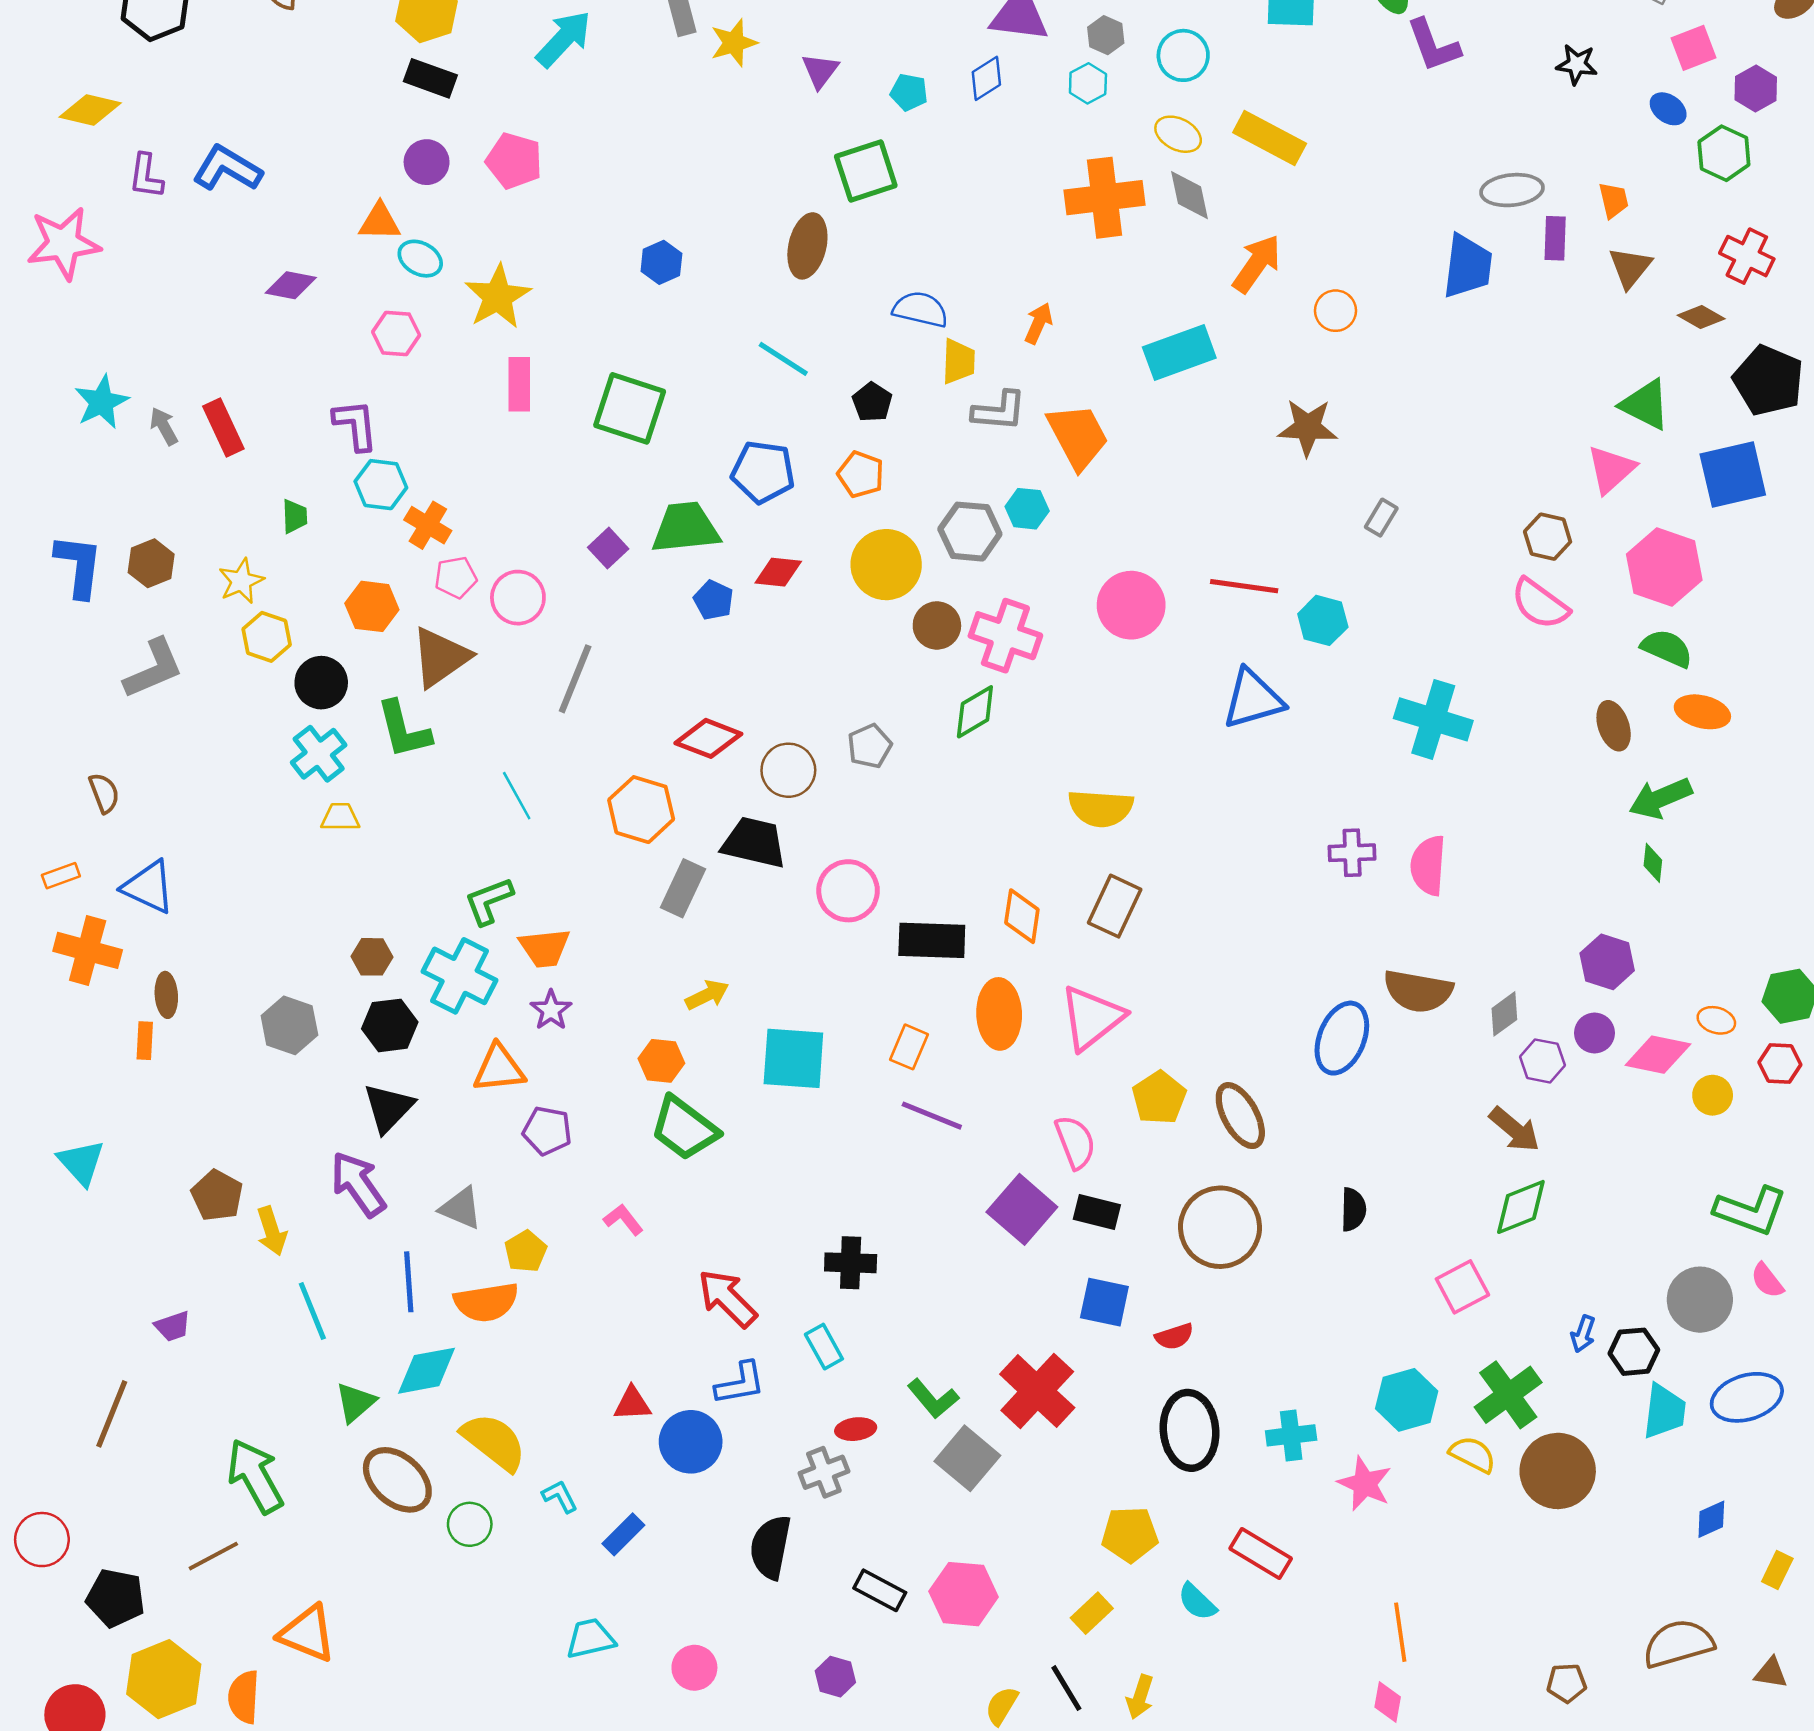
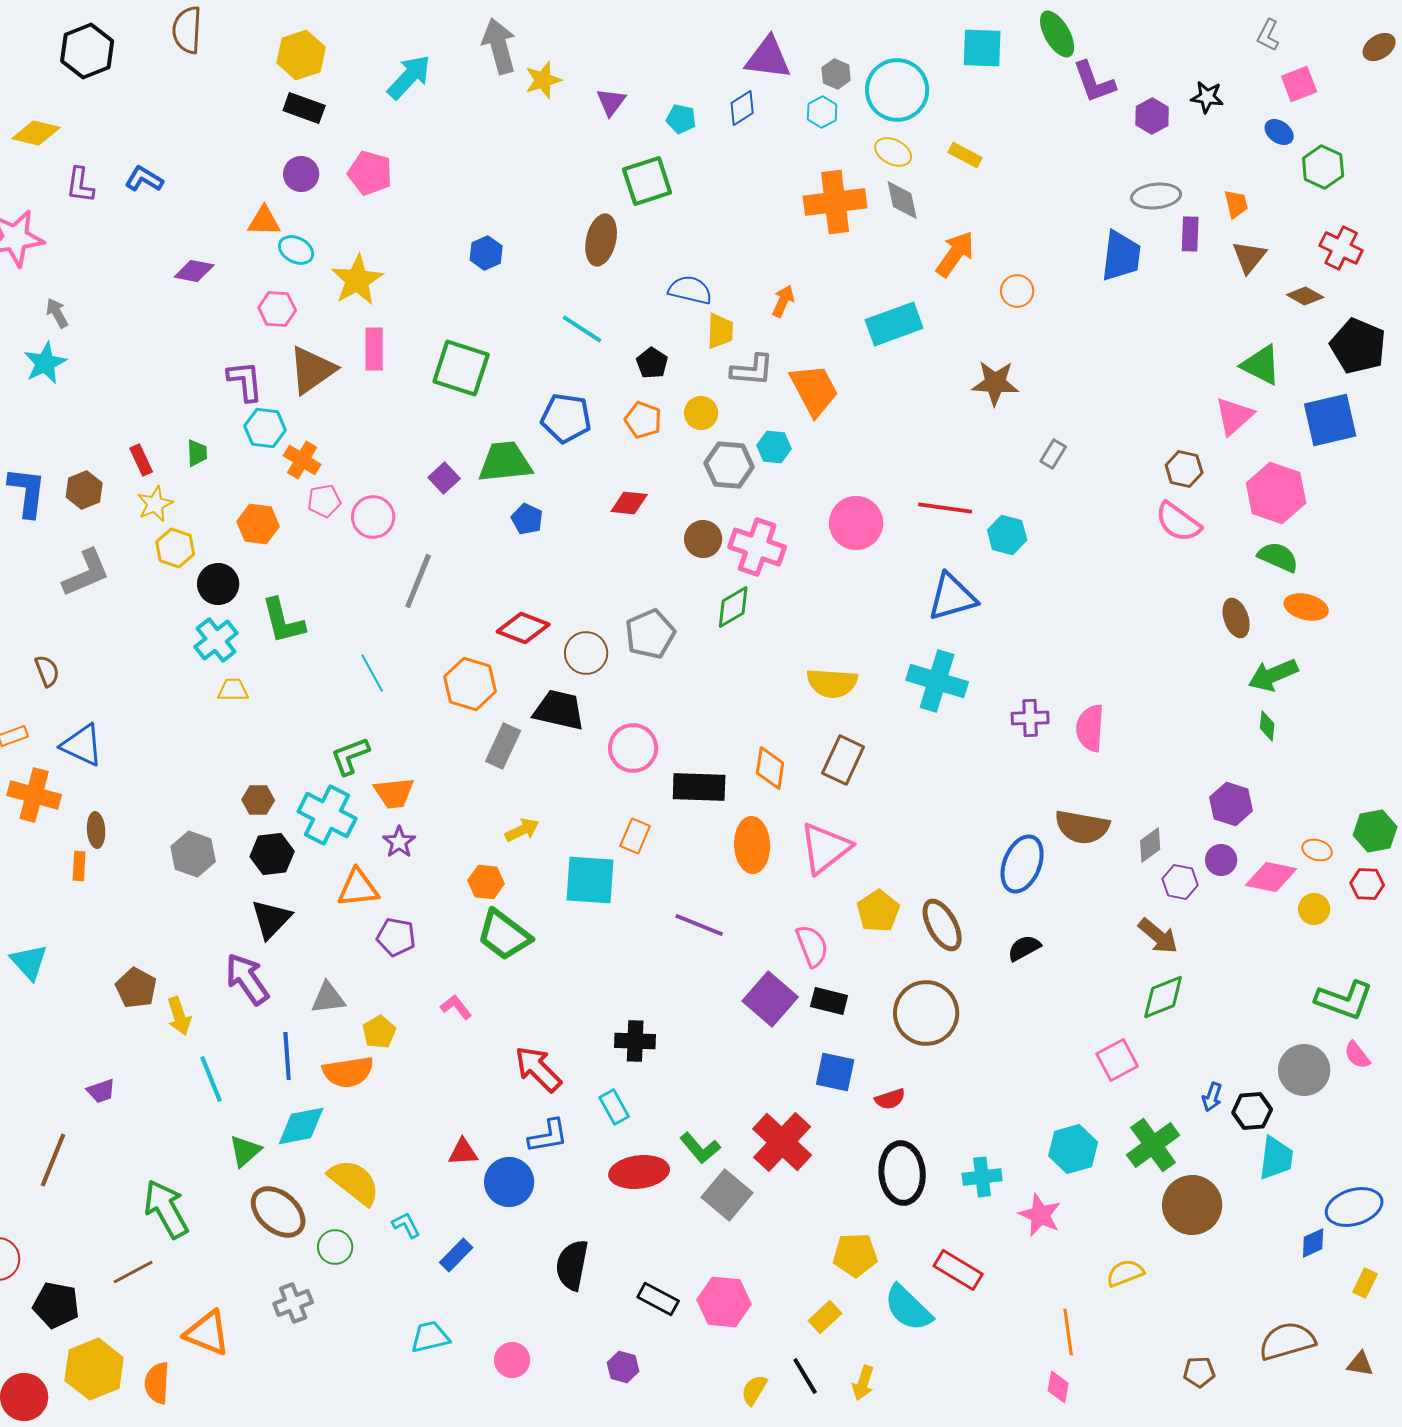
cyan circle: (1183, 55) -> (897, 90), size x1.5
purple hexagon: (1756, 88) -> (1152, 116), moved
yellow rectangle: (1270, 138) -> (965, 155), size x0.6
blue L-shape: (227, 168) -> (144, 179), size x0.7
gray arrow: (164, 426) -> (57, 313), moved
red rectangle: (223, 427) -> (141, 460), moved, size x0.7
yellow circle: (886, 565) -> (701, 413), moved, size x0.6
red diamond: (778, 572) -> (629, 503), moved
brown triangle: (441, 657) -> (312, 370), moved
cyan cross: (1433, 719) -> (937, 681), moved
gray pentagon: (870, 746) -> (650, 634), size x1.4
orange rectangle: (909, 1047) -> (635, 836), moved
gray triangle: (461, 1208) -> (328, 998), turned -30
black semicircle: (1353, 1209) -> (1024, 948), moved, turned -120
blue ellipse: (1747, 1397) -> (1354, 1207), moved
red ellipse: (856, 1429) -> (639, 1172), size x1.8
yellow semicircle: (1473, 1454) -> (1125, 1273), moved, turned -48
gray cross: (824, 1472) -> (293, 1303), moved
cyan semicircle: (1197, 1602) -> (908, 1308), size x1.6

